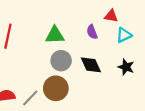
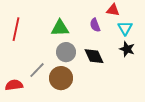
cyan triangle: (124, 35) -> (125, 28), turned -35
black star: (126, 67) -> (127, 49), moved
gray line: (30, 98) -> (37, 70), moved

